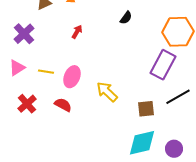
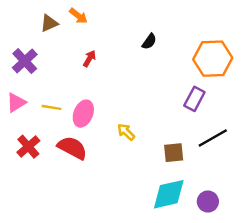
purple rectangle: (163, 65) -> (194, 99), size x0.7
yellow arrow: (107, 92) -> (126, 132), size x0.7
red semicircle: (63, 105) -> (72, 148), size x1.4

